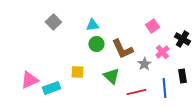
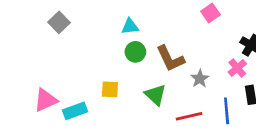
gray square: (53, 22) -> (59, 22), moved
pink square: (152, 26) -> (210, 13), moved
pink cross: (162, 52) -> (237, 68), moved

